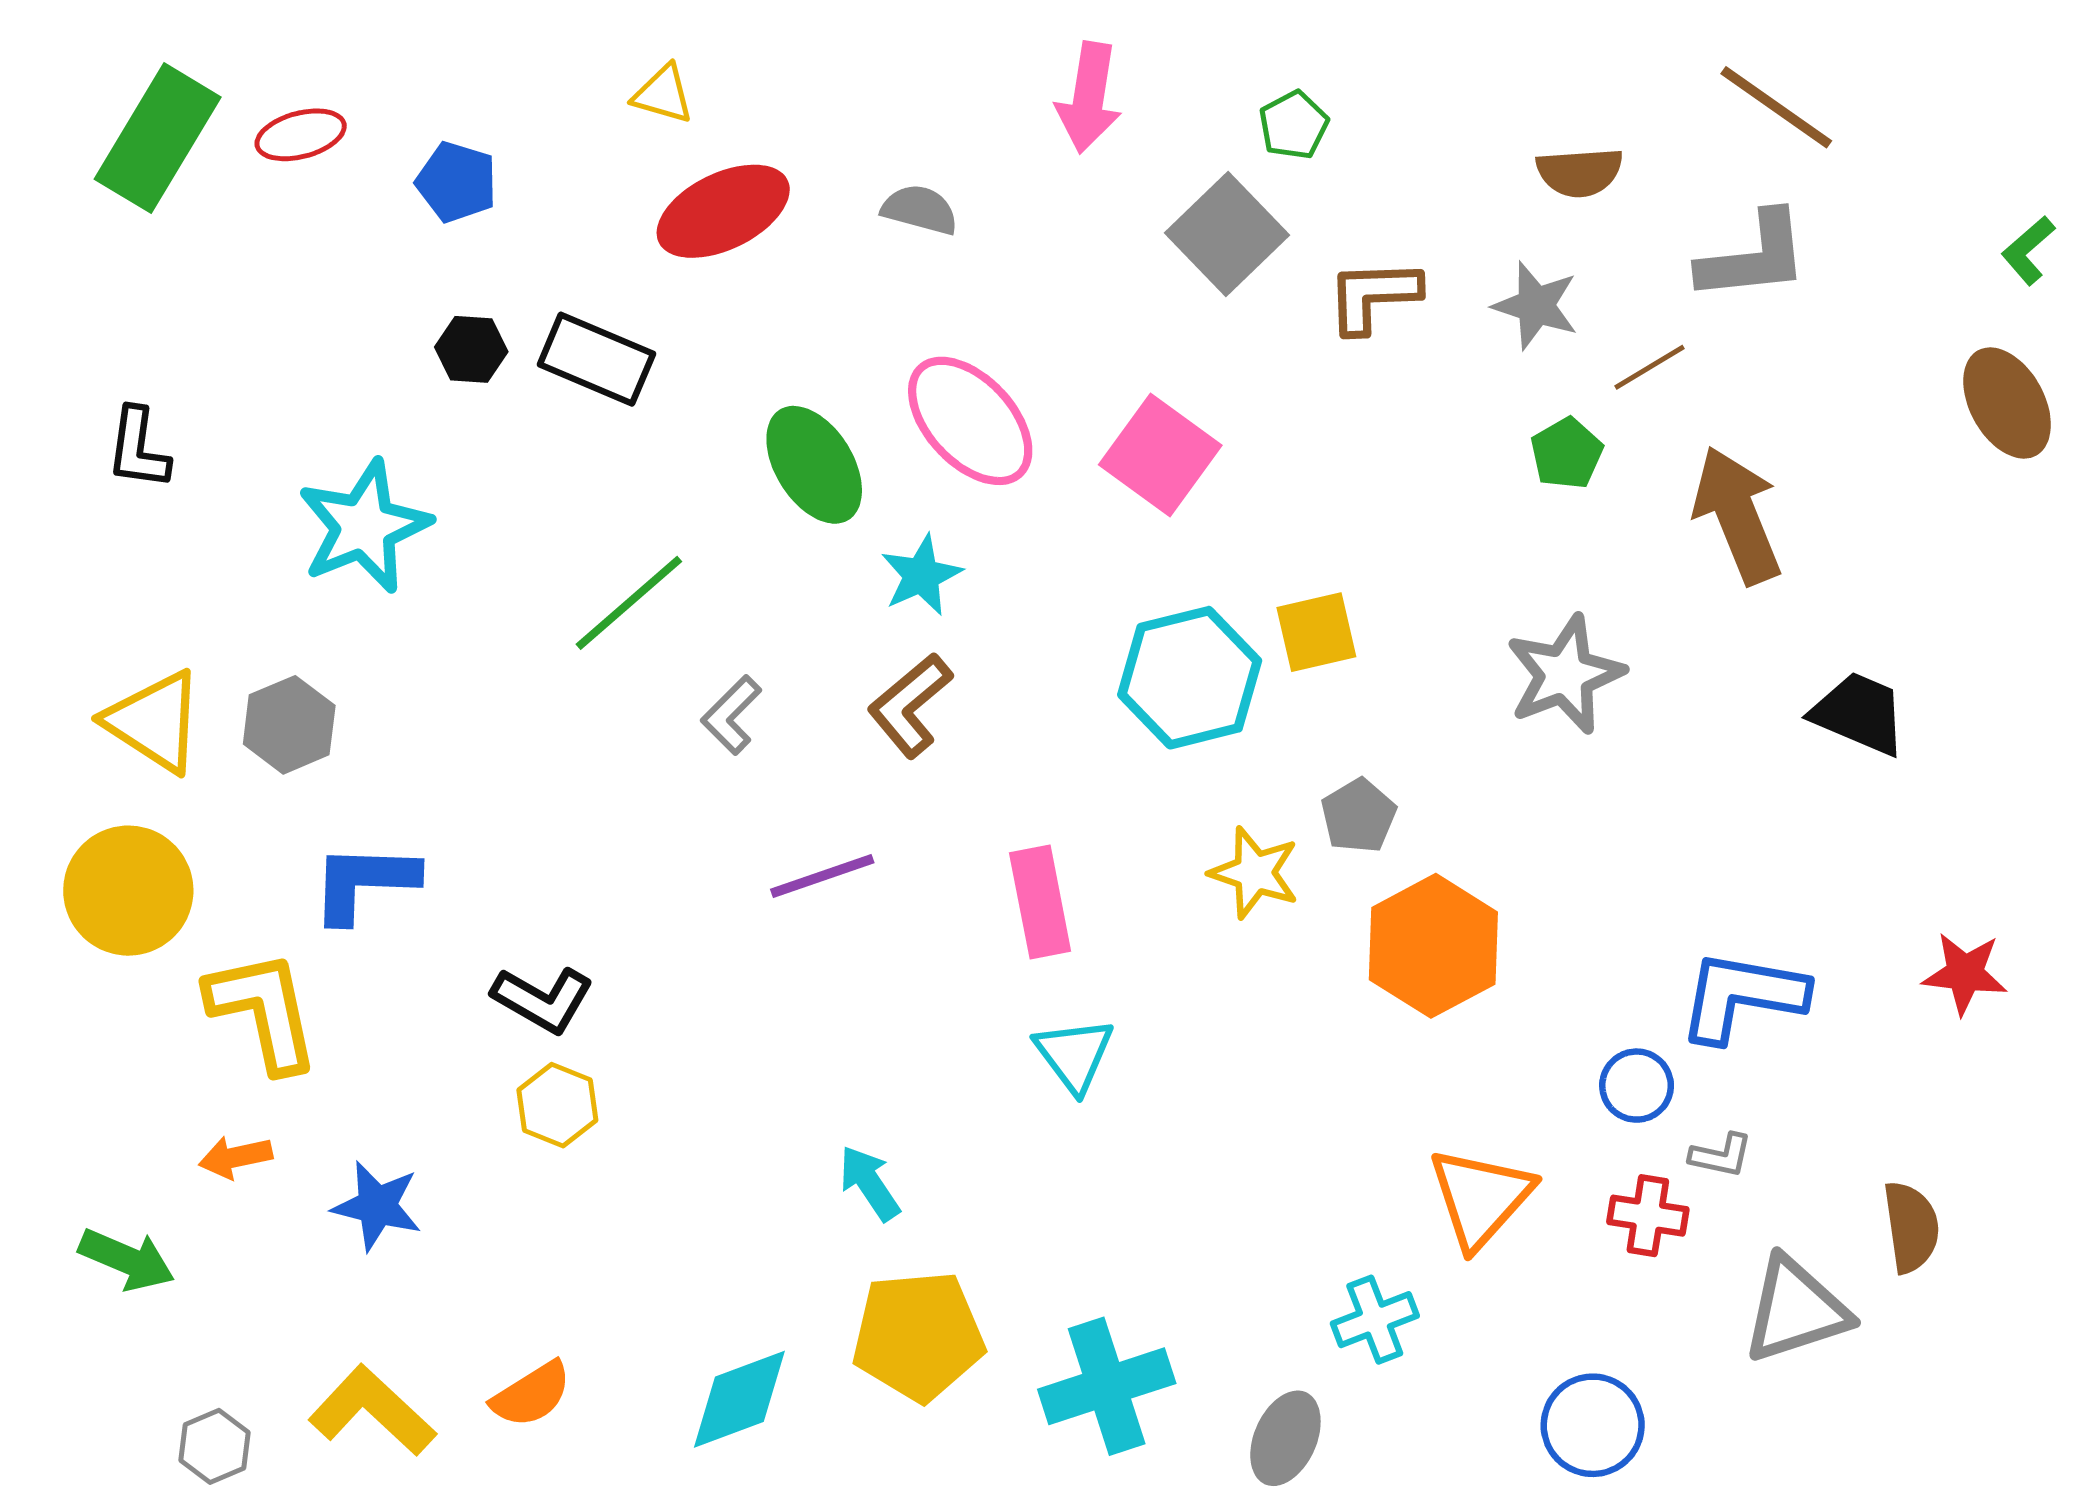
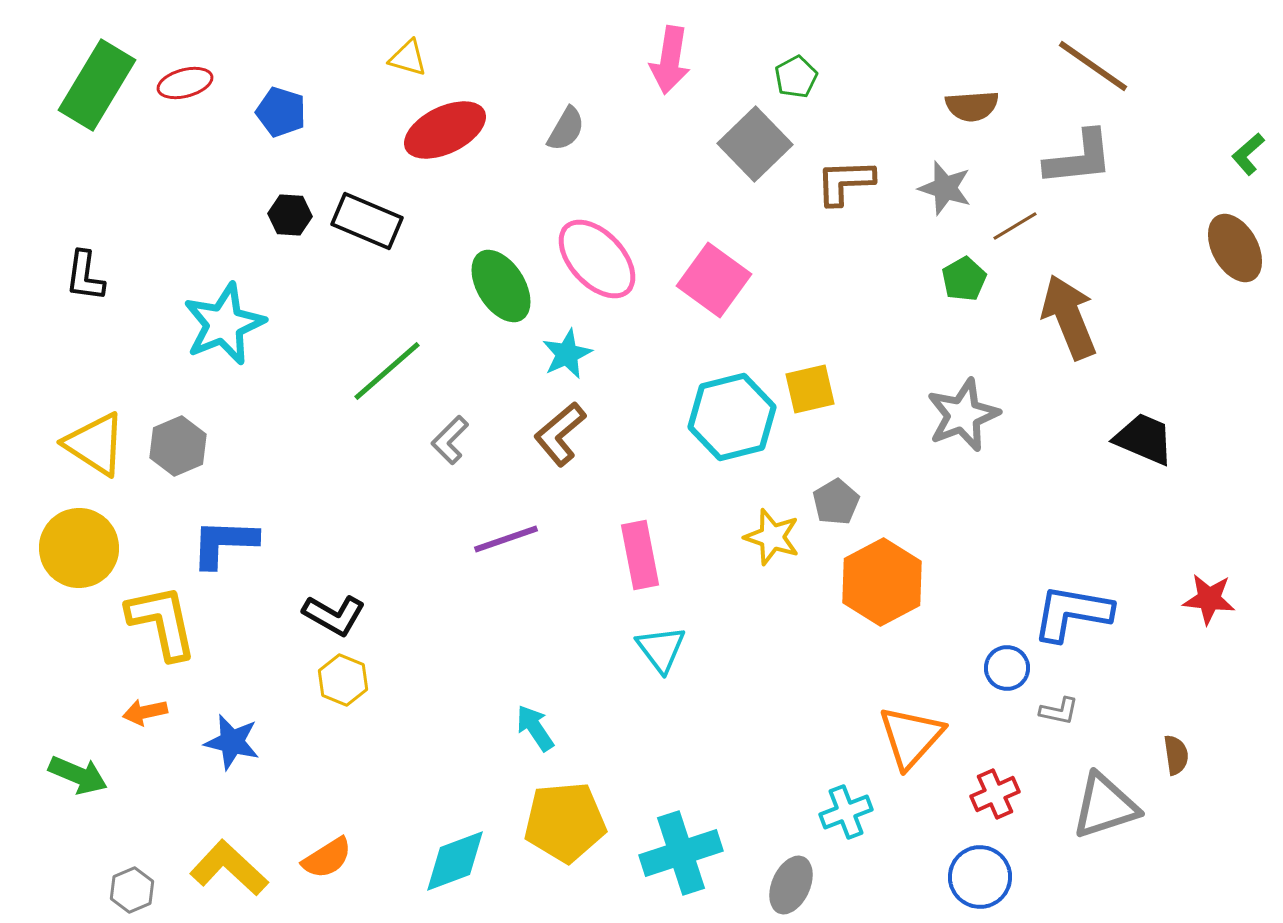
gray semicircle: (920, 210) -> (566, 129), turned 105
red cross: (1648, 1216) -> (995, 794), moved, turned -33
brown semicircle: (1911, 1227) -> (1176, 755), size x0.7

